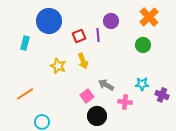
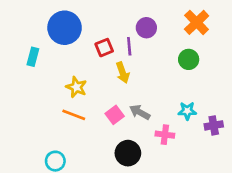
yellow arrow: (83, 61) -> (123, 73), moved
orange line: (25, 94) -> (74, 115), moved, turned 54
purple cross: (162, 95) -> (214, 125), turned -32
pink square: (87, 96) -> (115, 115), moved

